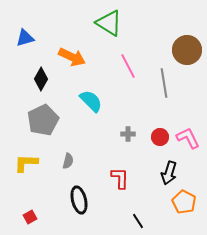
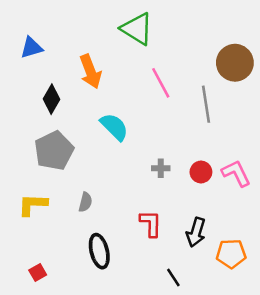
orange arrow: (72, 57) -> (90, 72), turned 44
black arrow: (169, 173) -> (196, 232), moved
orange pentagon: (184, 202) -> (231, 254), turned -30

